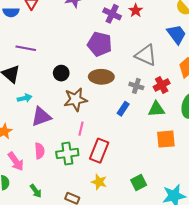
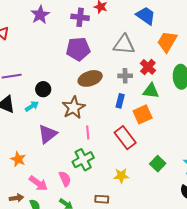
black circle: (61, 73) -> (43, 89), moved
cyan arrow: (25, 98) -> (32, 106), moved
green triangle: (156, 109) -> (151, 91), turned 30
orange square: (166, 139) -> (143, 114), moved
pink semicircle: (40, 151) -> (65, 179), moved
red rectangle: (99, 151) -> (125, 138), moved, turned -40

